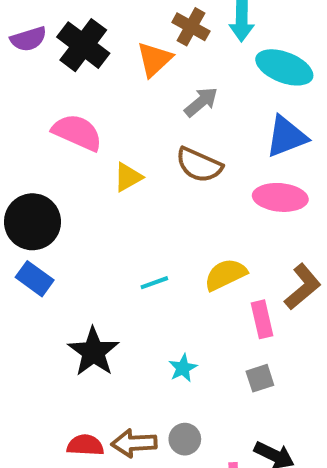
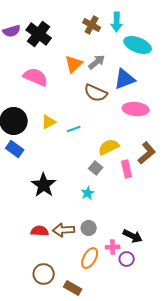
orange triangle: (154, 59) -> (74, 64), moved
blue triangle: (286, 136) -> (125, 79), moved
yellow triangle: (128, 177) -> (49, 122), moved
cyan line: (154, 283) -> (74, 129), moved
gray square: (260, 378) -> (96, 168), moved, turned -32

